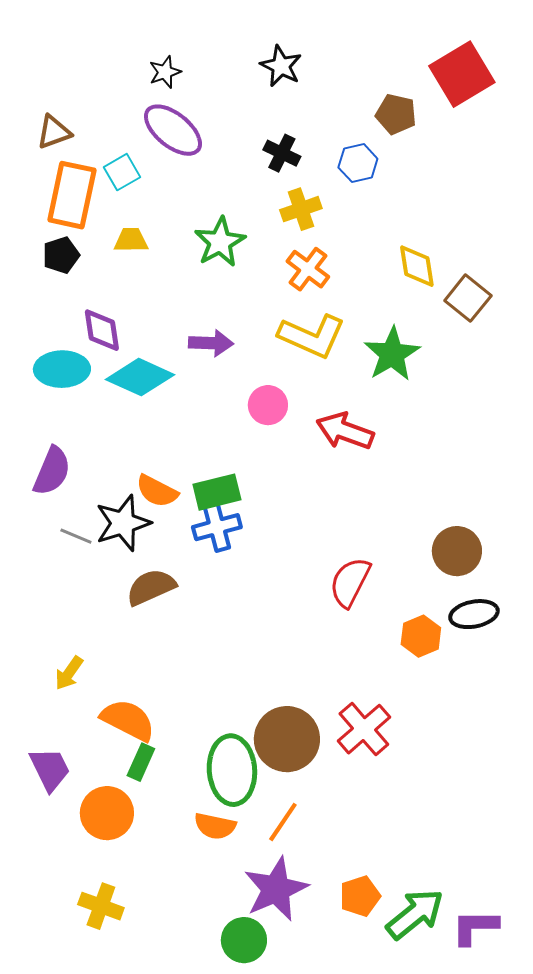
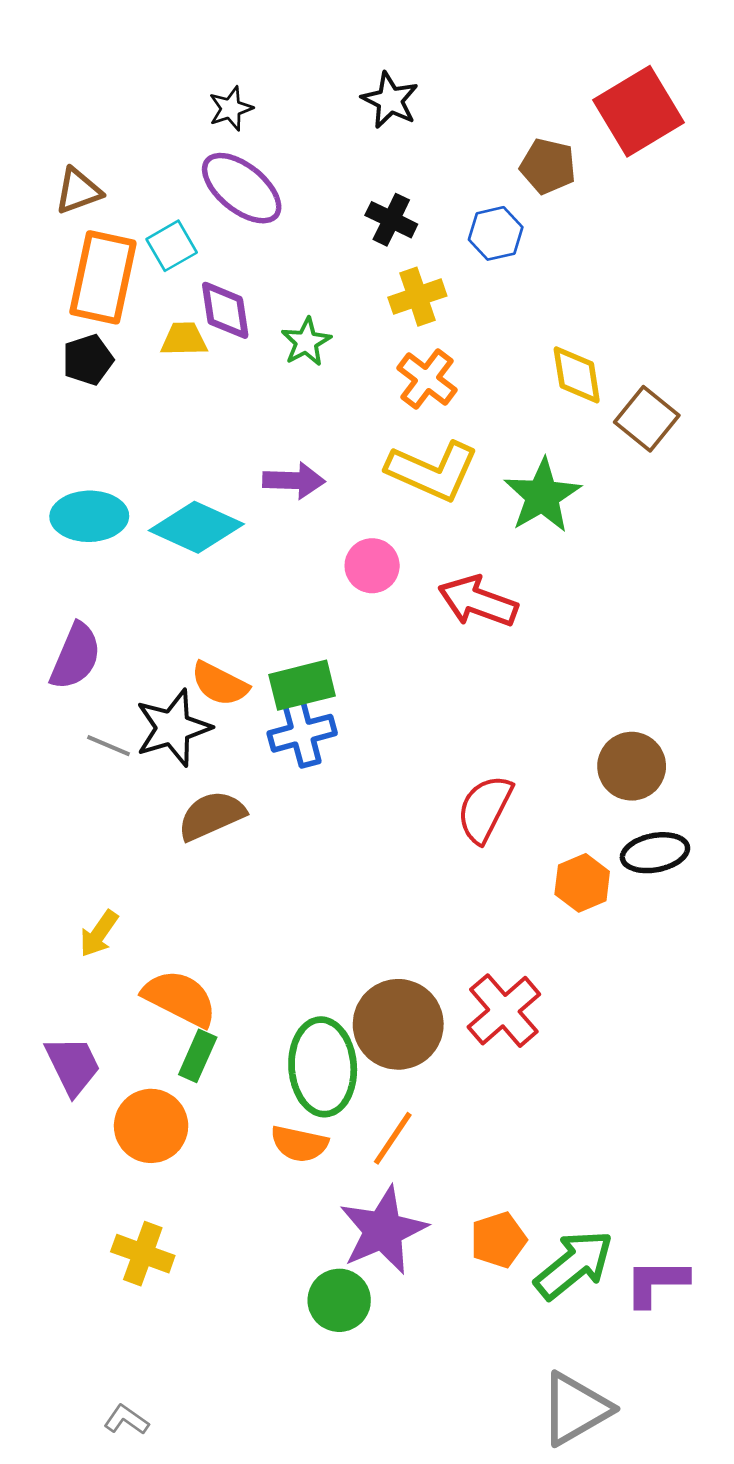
green star: (220, 242) -> (306, 342), size x0.7
purple diamond: (102, 330) -> (225, 310), moved

